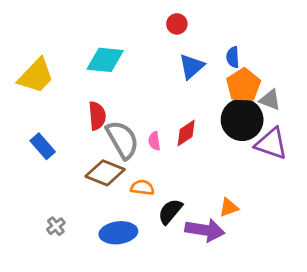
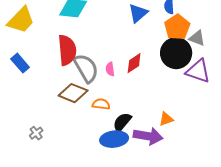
red semicircle: (97, 116) -> (67, 50), size x1.4
blue rectangle: (43, 146) -> (20, 63), moved
blue ellipse: (118, 233) -> (114, 139), moved

